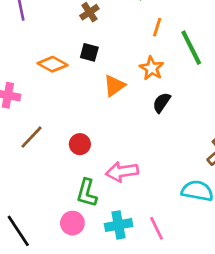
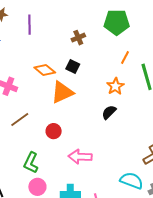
orange triangle: (114, 86) -> (62, 92), moved, size x1.4
black semicircle: (162, 103) -> (109, 112), moved
green L-shape: (87, 193) -> (31, 163), moved

